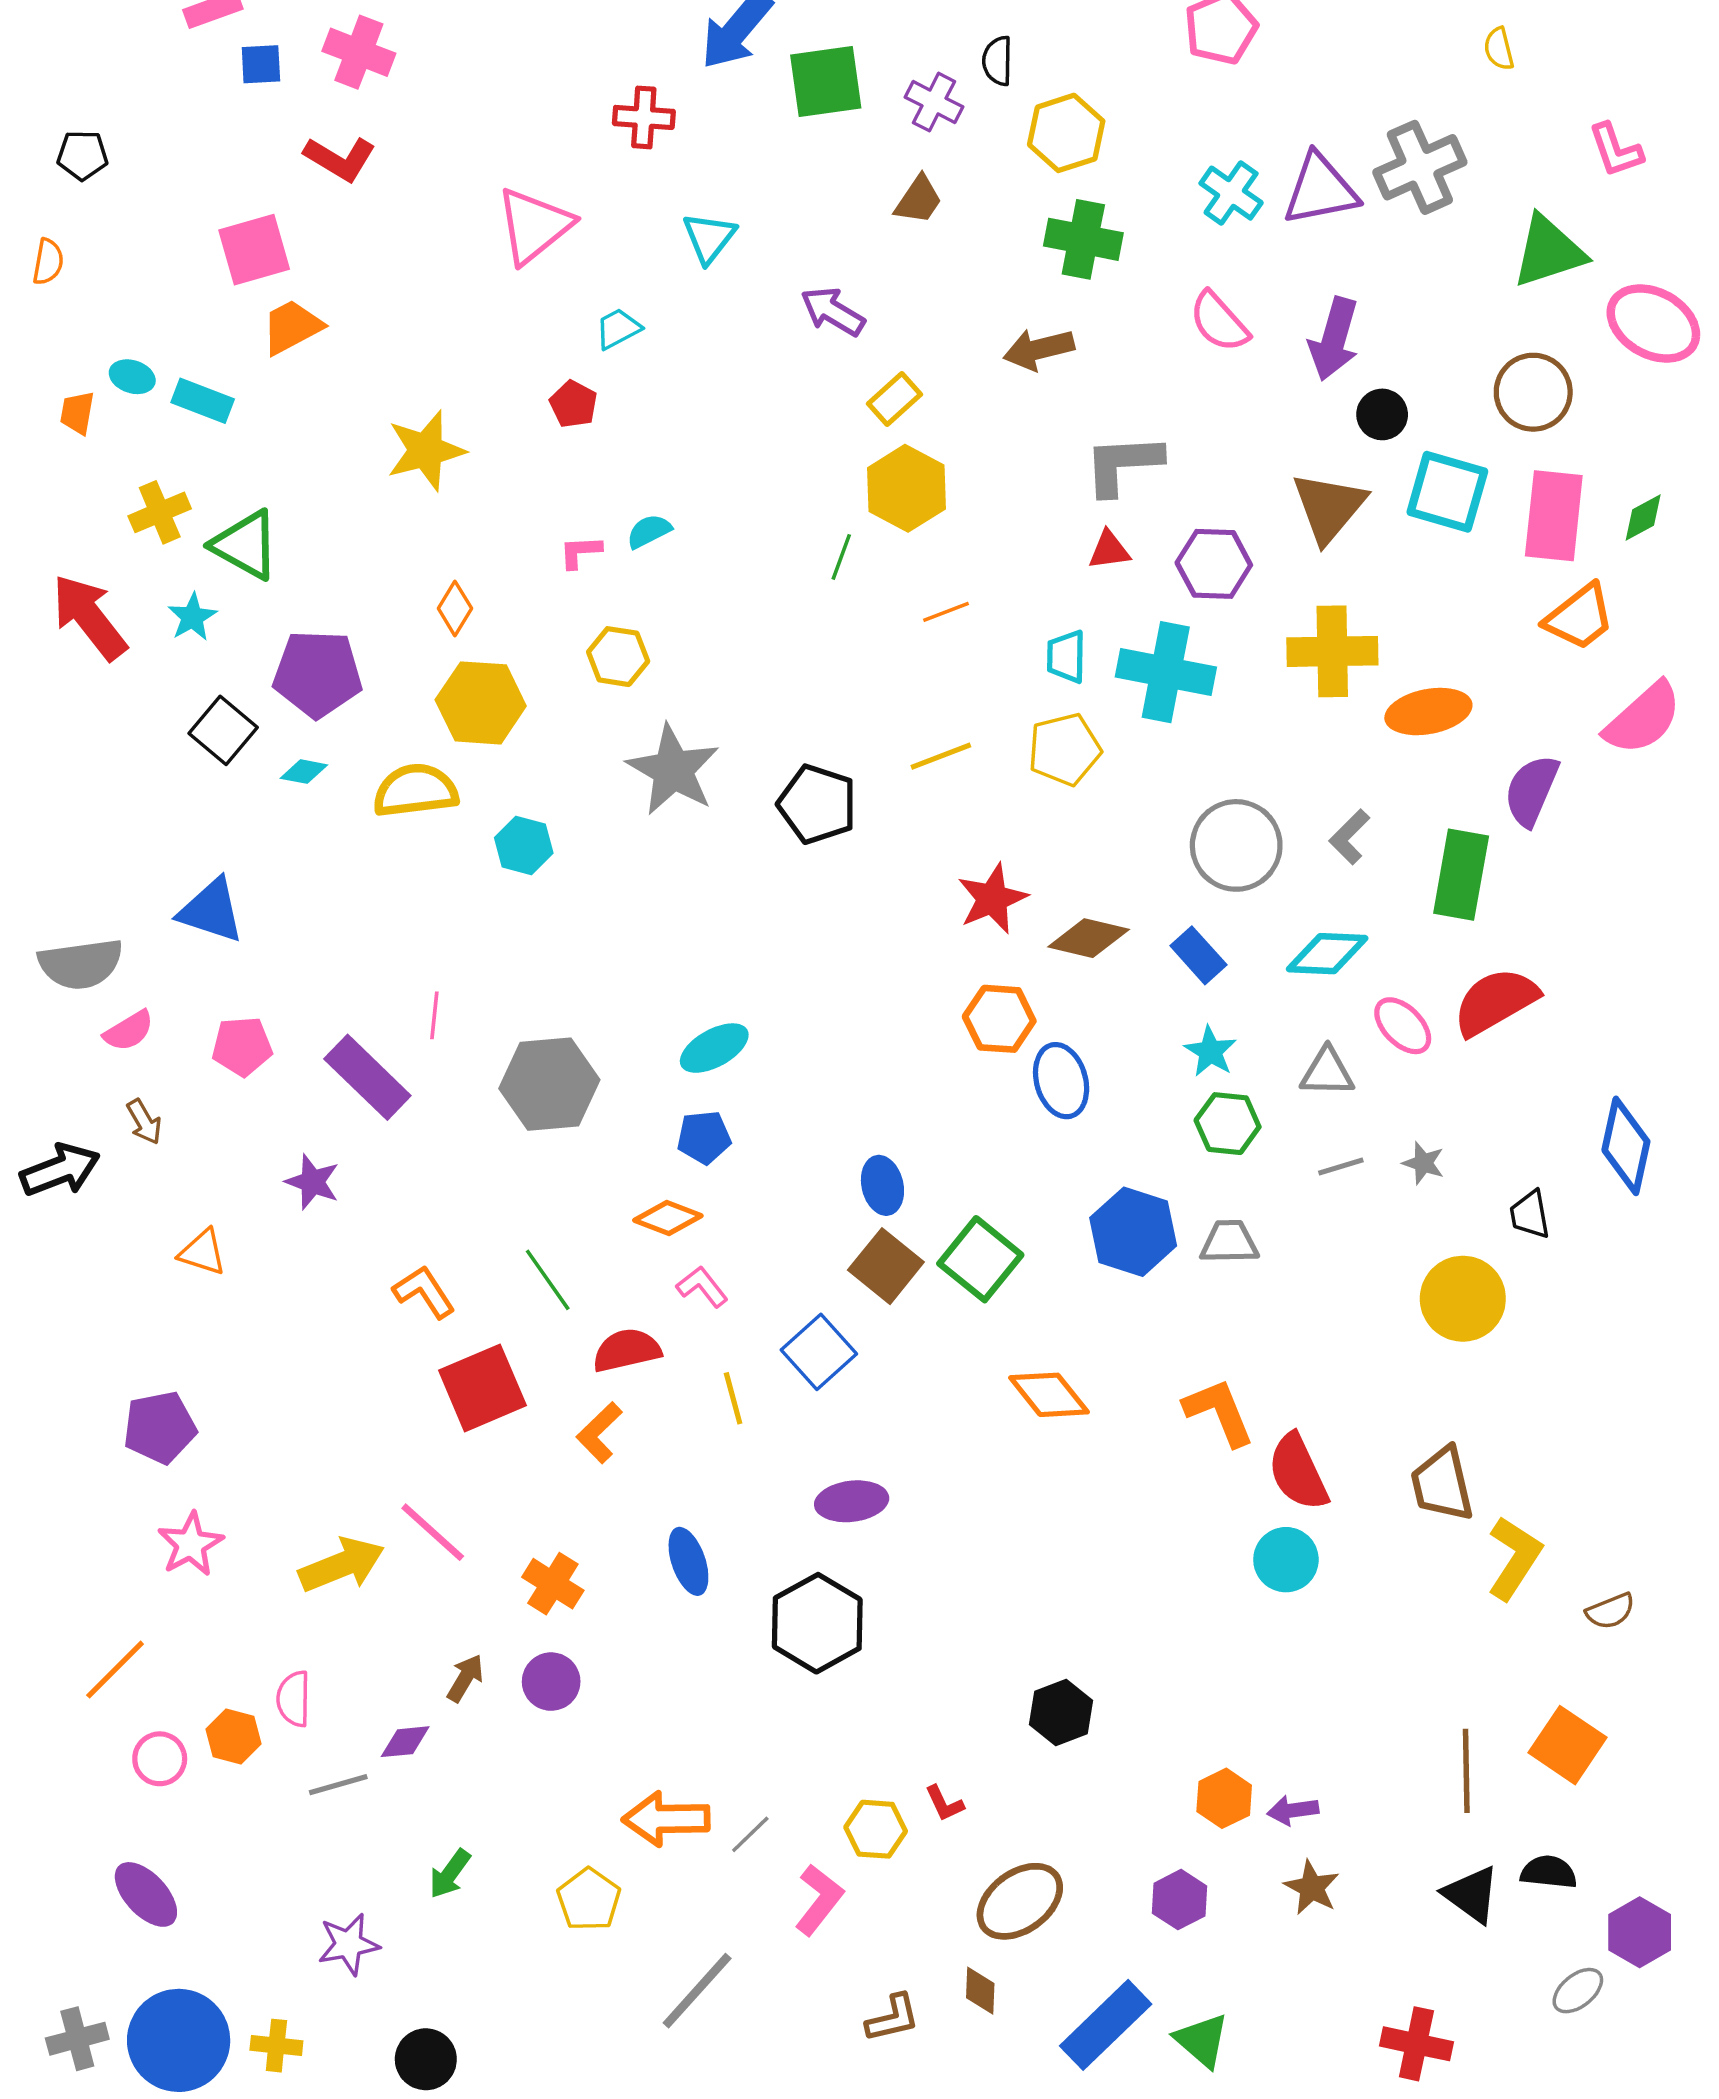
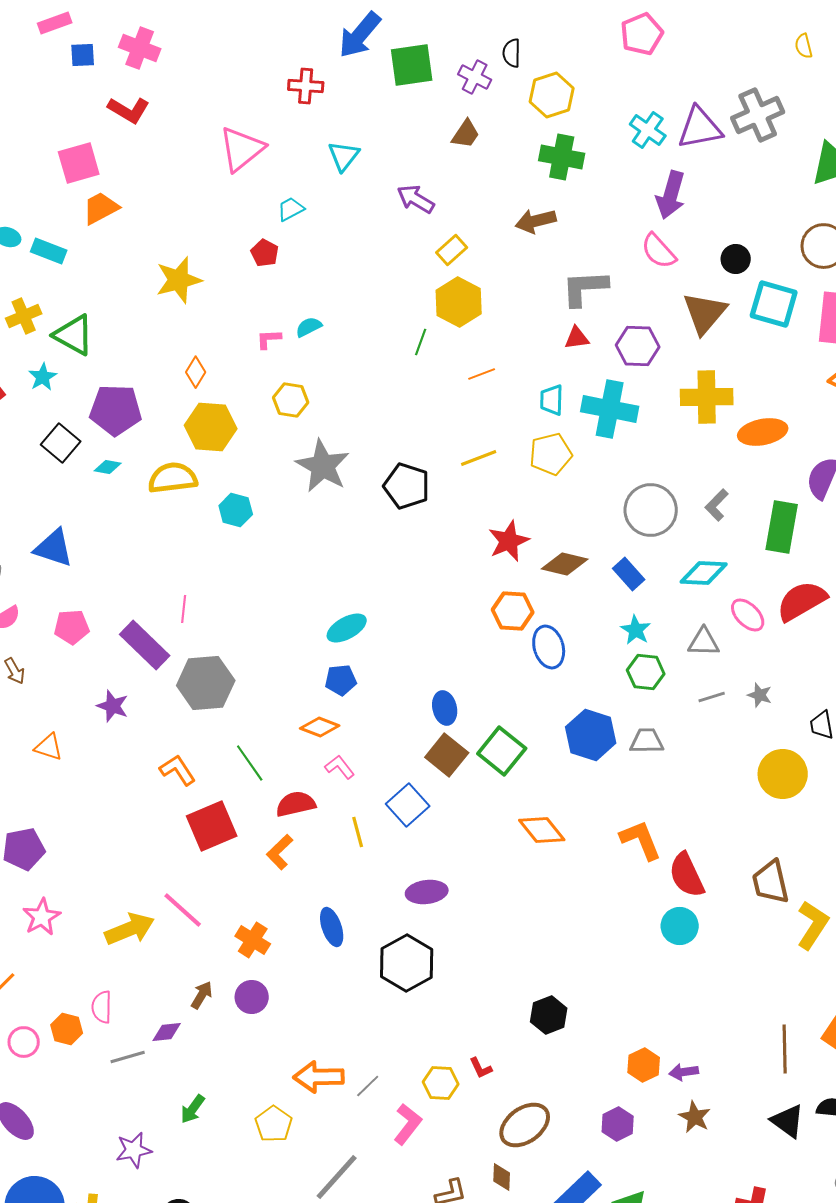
pink semicircle: (1219, 322) -> (659, 251), moved
purple arrow: (1334, 339) -> (671, 195), moved
gray hexagon: (549, 1084) -> (206, 683), moved

